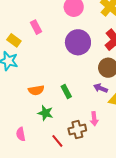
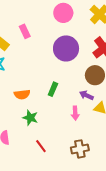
green rectangle: (66, 92) -> (53, 89), moved, turned 48
pink arrow: (94, 119) -> (75, 113), moved
brown cross: (77, 129) -> (80, 149), moved

